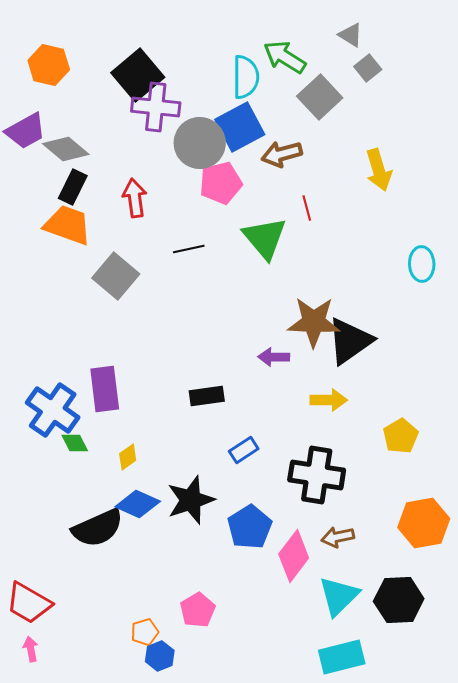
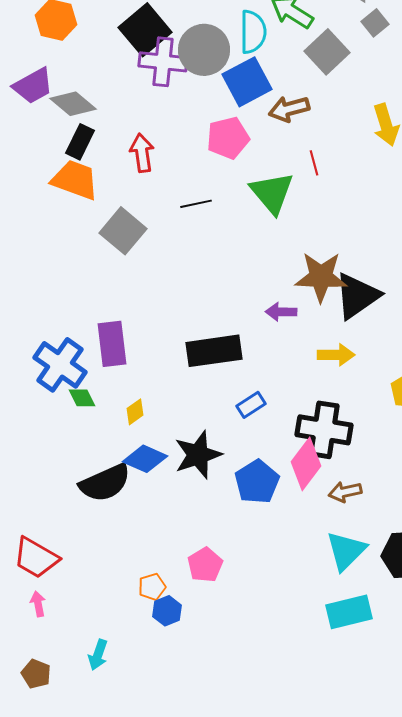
gray circle: (200, 143) -> (204, 50), moved
black rectangle: (207, 396) -> (214, 351), size x1.6
pink diamond: (294, 556) -> (306, 464), moved

